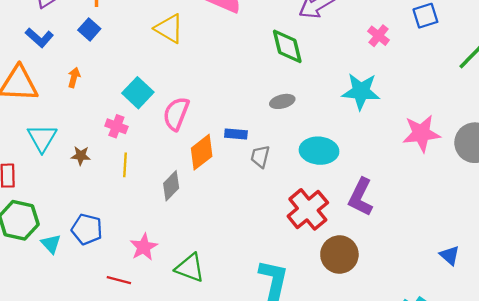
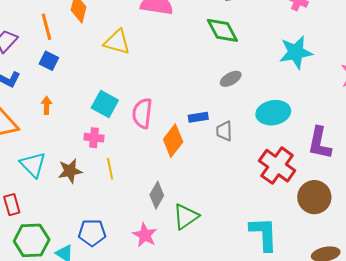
brown star: (81, 156) -> (70, 171), size x1.4
gray diamond: (171, 186) -> (157, 195), moved
green triangle: (190, 268) -> (186, 217), moved, turned -40

